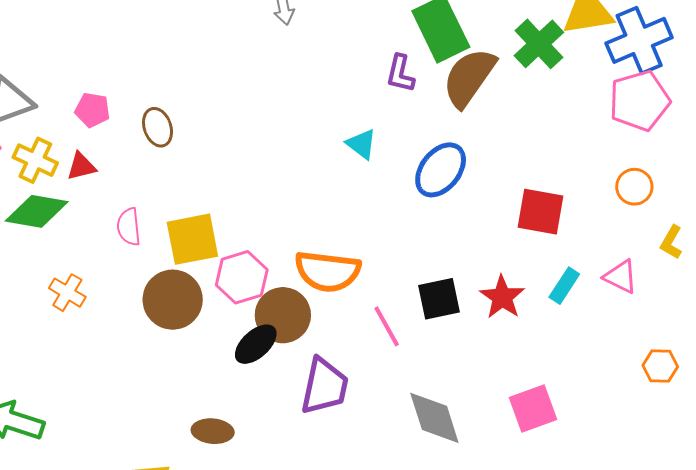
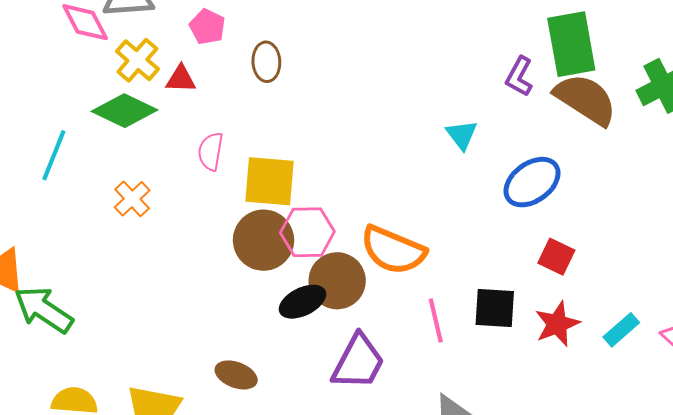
brown semicircle: (469, 77) -> (586, 99), turned 72
red square: (540, 212) -> (556, 257), moved, size x0.7
brown circle: (173, 300) -> (264, 240), moved

